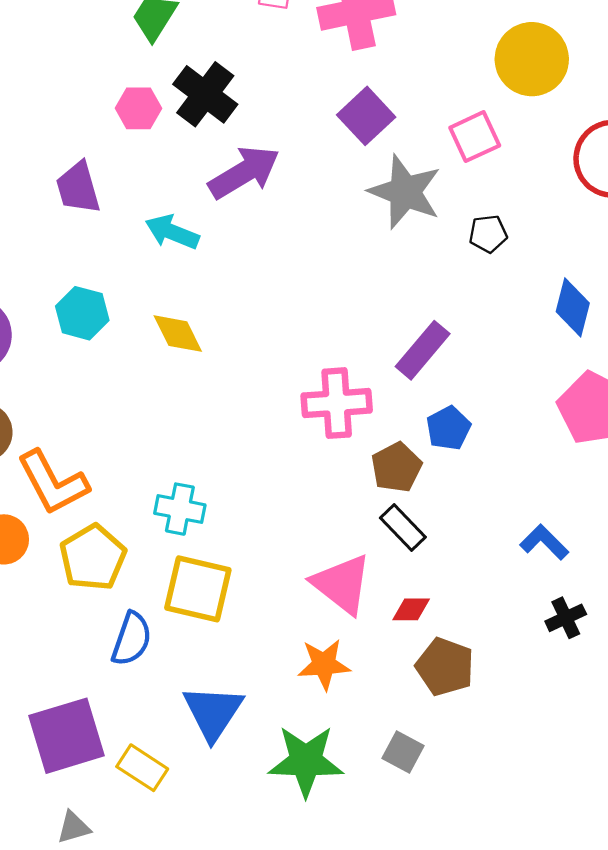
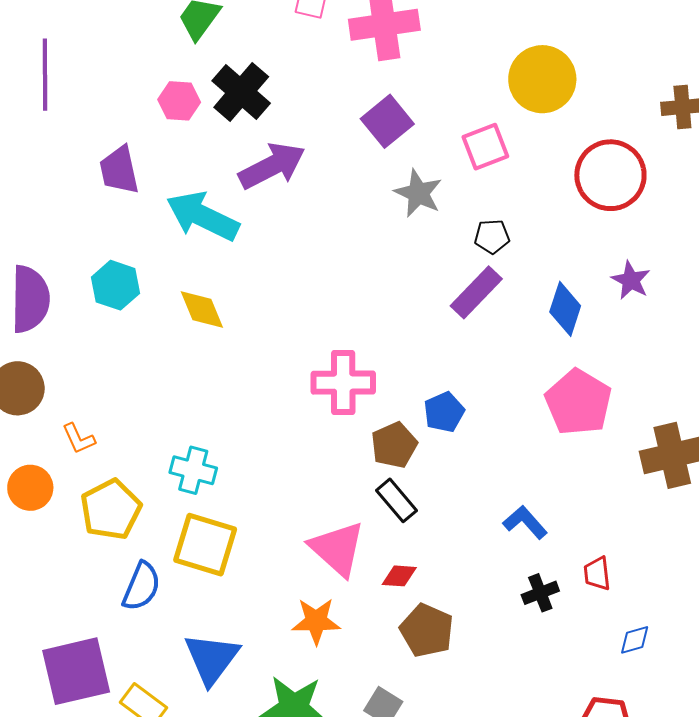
gray star: (405, 192) -> (418, 193), size x0.7
cyan arrow: (172, 232) -> (203, 216), size x1.5
purple rectangle: (423, 350) -> (476, 292), moved
orange L-shape: (53, 483) -> (79, 439), size x0.5

